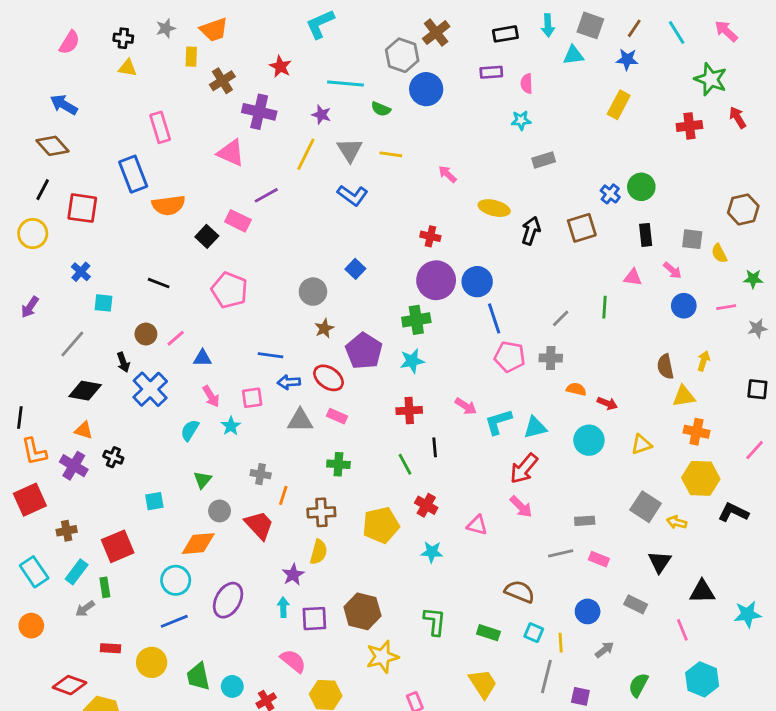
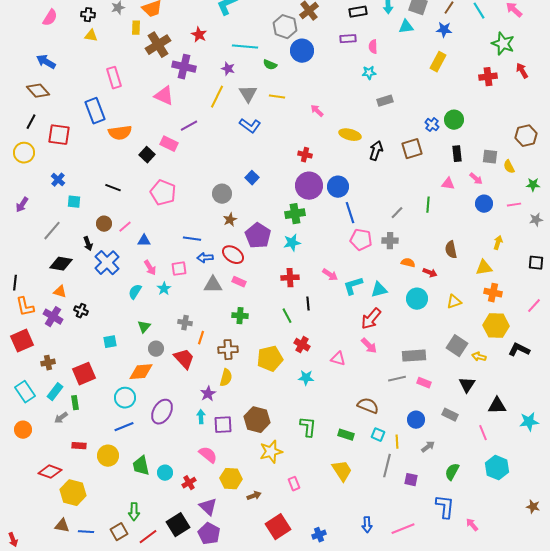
brown cross: (222, 81) -> (158, 45), size x1.4
brown semicircle: (665, 367) -> (451, 250), moved
gray rectangle: (585, 521) -> (414, 356), size x1.6

